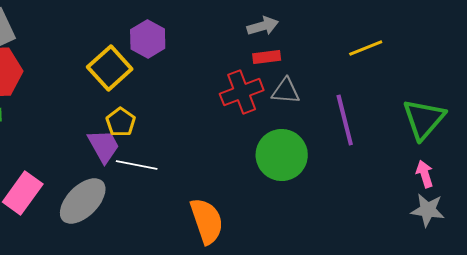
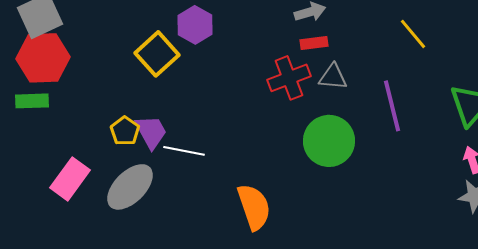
yellow line: (366, 48) -> (413, 34), turned 72
yellow pentagon: (121, 122) -> (125, 131), moved

